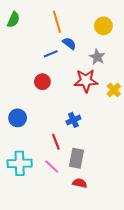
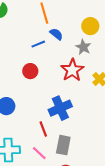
yellow circle: (103, 26) -> (90, 26), moved
red star: (86, 81) -> (72, 70), turned -30
blue cross: (73, 120) -> (60, 108), size x1.6

